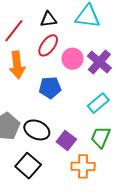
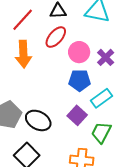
purple cross: (99, 62) -> (106, 57), size x0.7
blue pentagon: (50, 88) -> (80, 80), moved
purple square: (66, 140) -> (77, 115), moved

